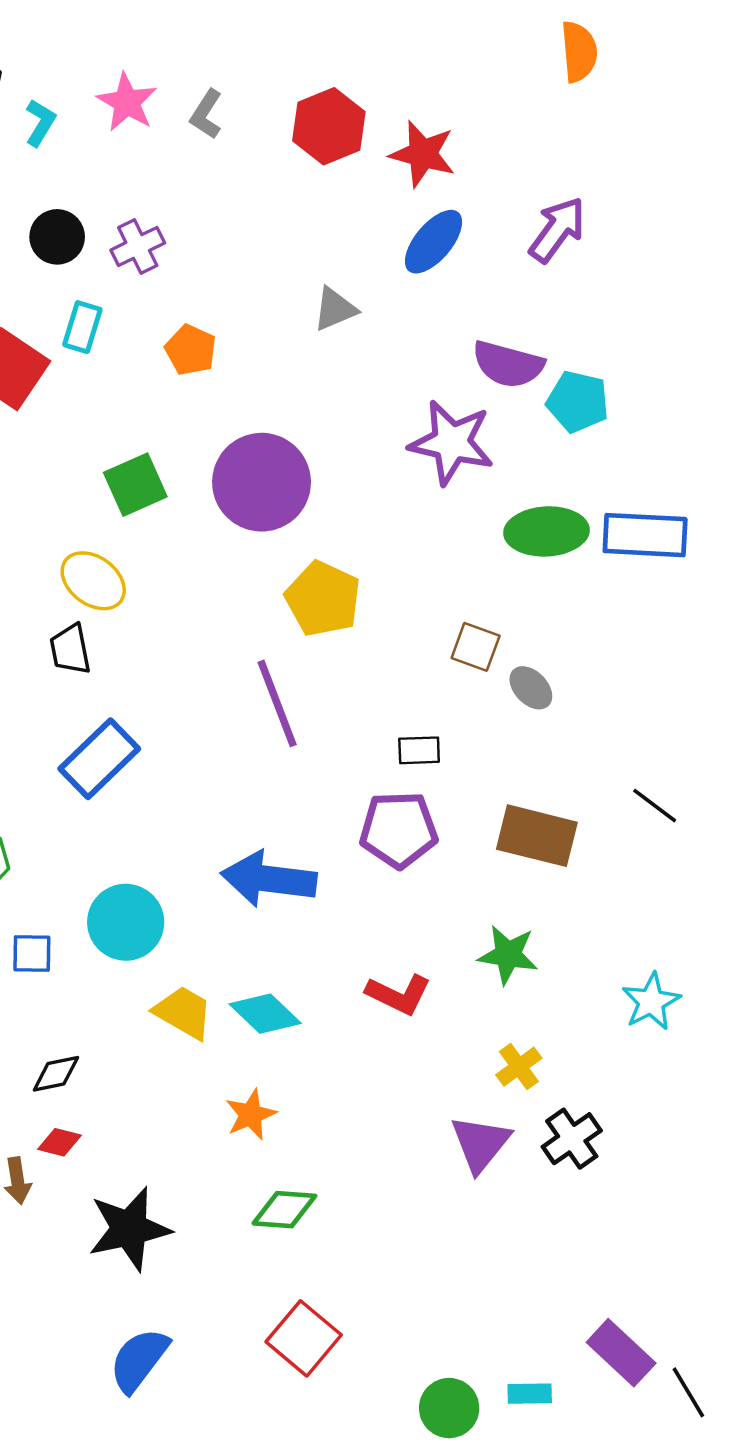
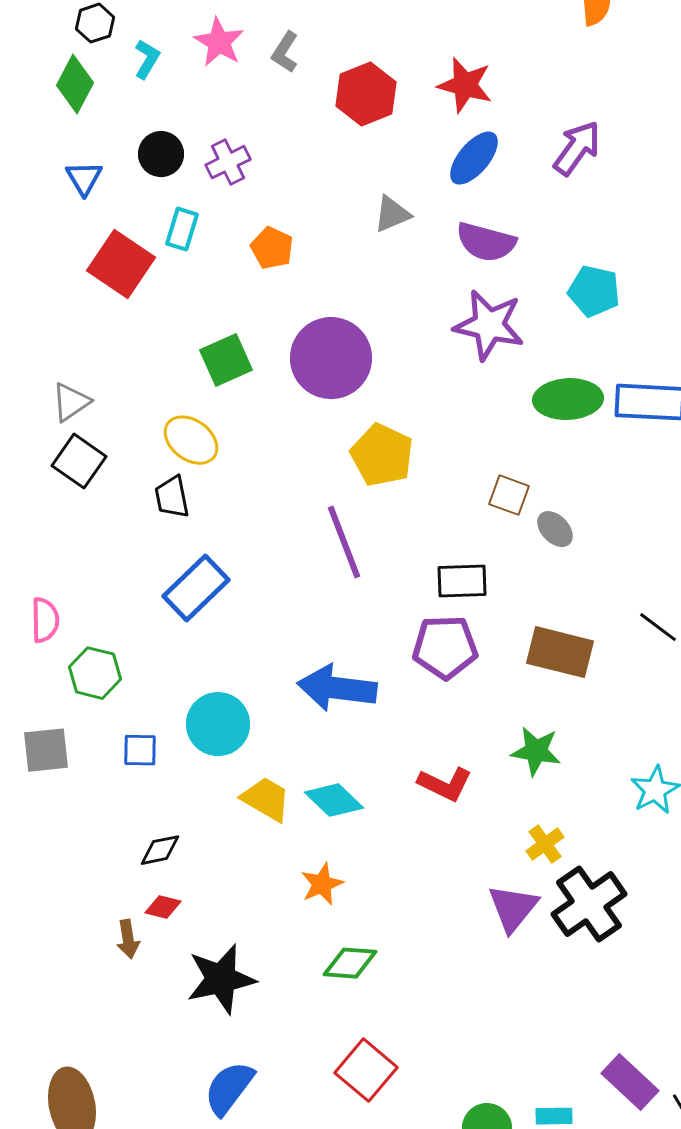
red hexagon: (329, 126) -> (366, 94), moved
purple semicircle: (508, 364) -> (486, 242), moved
black rectangle: (419, 750) -> (462, 581), size x1.4
black cross: (572, 1139) -> (589, 904), size x1.5

